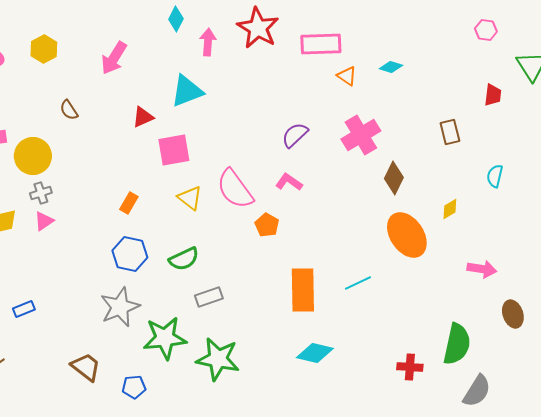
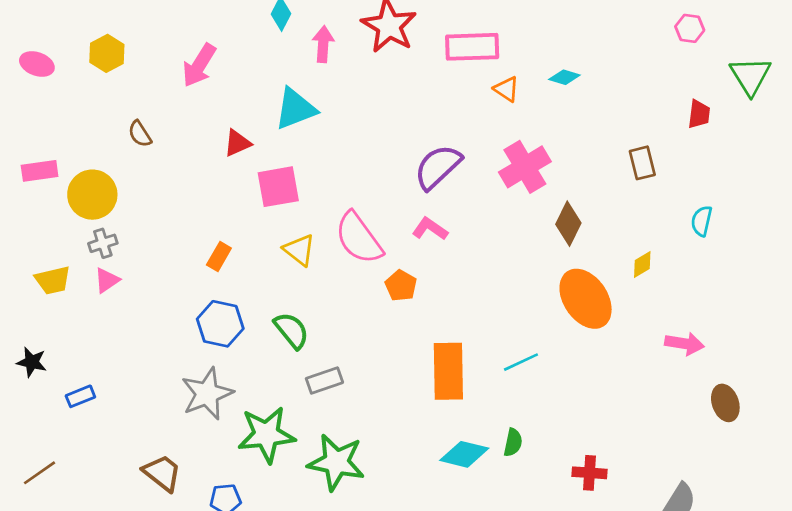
purple semicircle: (295, 135) -> (438, 167), size x1.4
green semicircle: (184, 259) -> (291, 330), turned -104
green semicircle: (457, 344) -> (513, 442), moved, size x0.5

